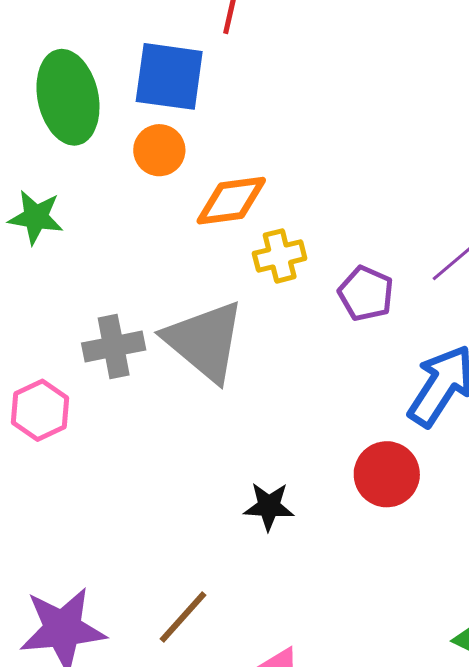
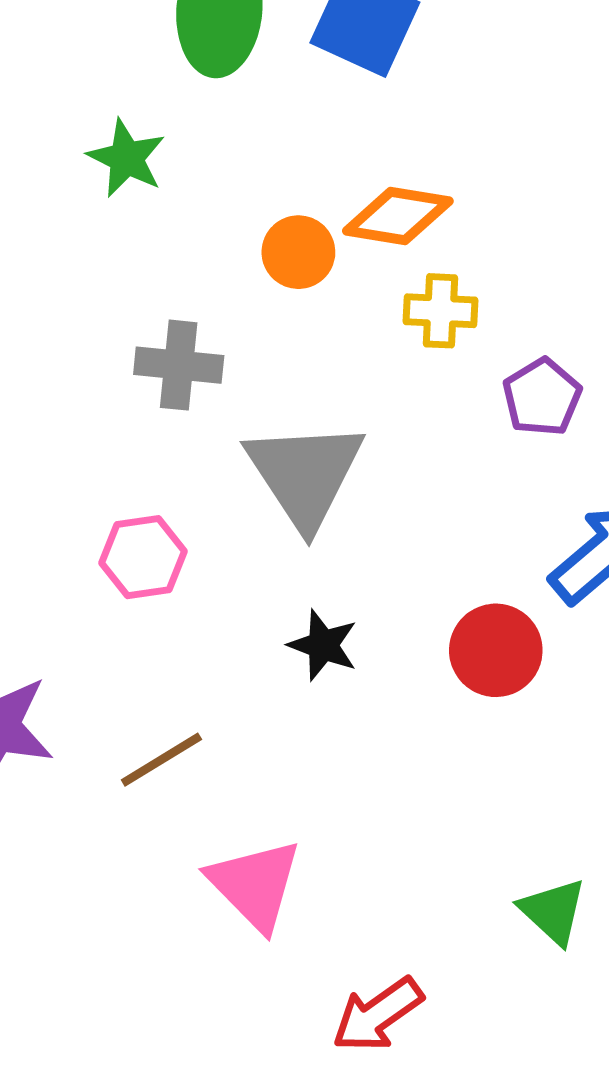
orange circle: (159, 150) -> (298, 252), moved
gray triangle: (205, 341) -> (305, 474), moved
pink hexagon: (40, 410) -> (143, 557), moved

